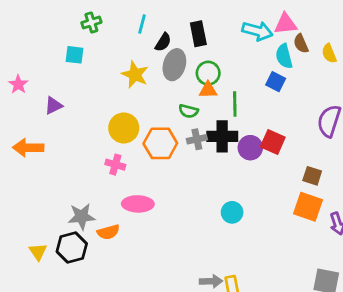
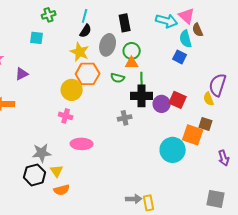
pink triangle: (285, 24) -> (187, 16), turned 48
black semicircle: (163, 42) -> (86, 31), moved
yellow semicircle: (329, 53) -> (209, 99), moved
green line: (235, 104) -> (142, 81), moved
gray cross: (197, 139) -> (125, 118), moved
orange hexagon: (160, 143) -> (88, 74), moved
orange square: (308, 207) -> (193, 135), moved
cyan circle: (232, 212) -> (173, 150), moved, size x1.6
orange semicircle: (108, 232) -> (62, 190), moved
yellow triangle: (38, 252) -> (57, 171), moved

